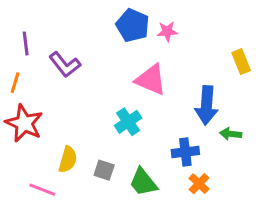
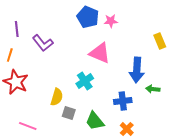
yellow semicircle: (68, 160) -> (57, 97), moved
orange cross: (199, 184) -> (127, 129), moved

